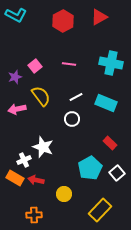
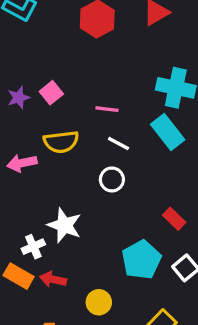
pink line: (69, 64) -> (107, 109), moved
purple star: (15, 77) -> (19, 98), moved
yellow semicircle: (41, 96) -> (61, 142), turned 120
white line: (76, 97) -> (118, 143), turned 56
cyan rectangle: (106, 103) -> (168, 132), moved, turned 30

